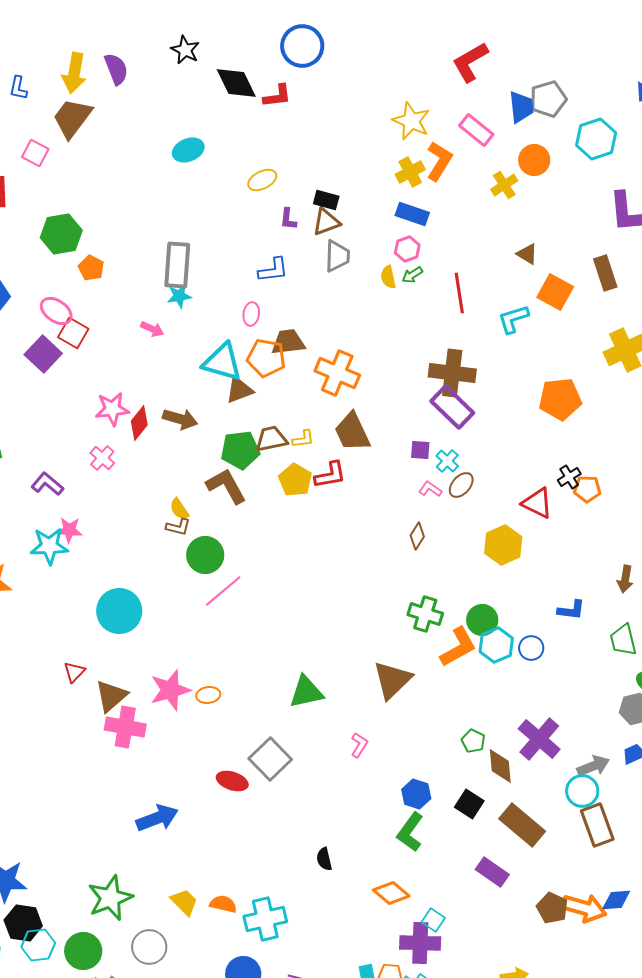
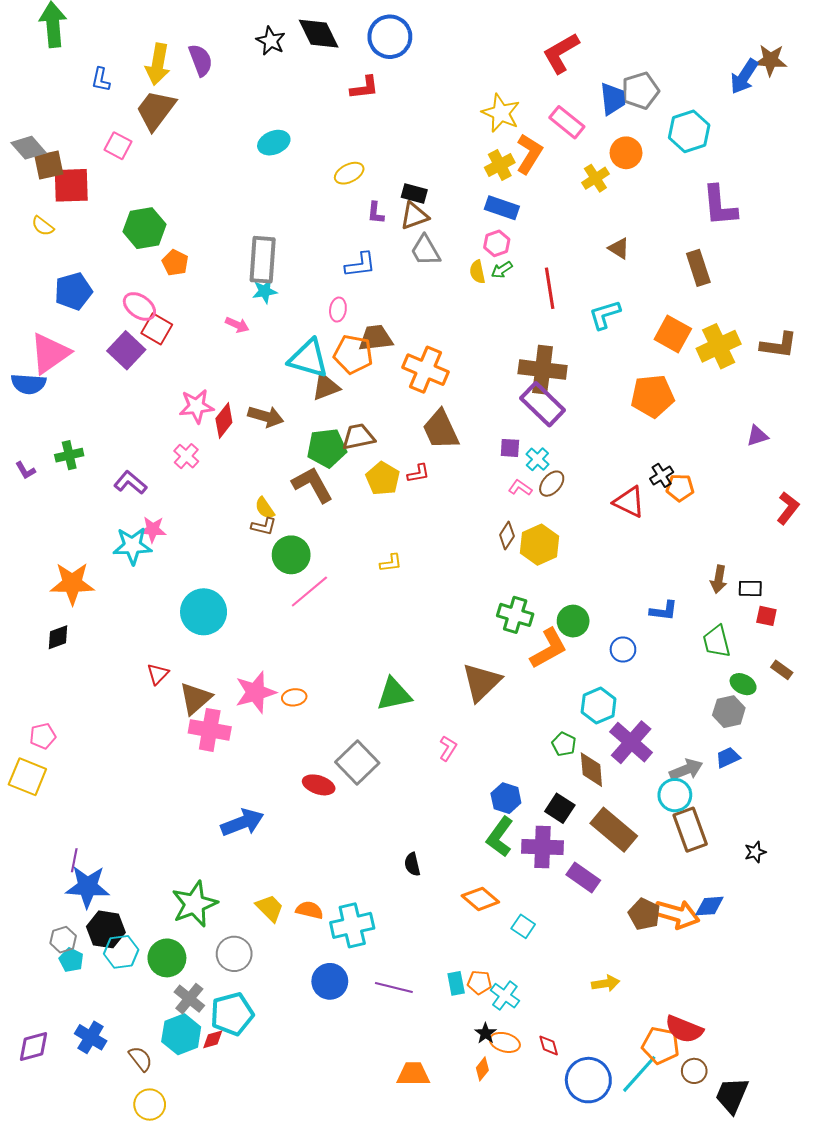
black diamond: (236, 83) -> (319, 34), moved
gray trapezoid: (337, 256) -> (425, 250), turned 148
orange square: (555, 292) -> (673, 334), moved
yellow L-shape: (303, 439) -> (391, 563), moved
red L-shape: (330, 475) -> (418, 473), size x0.7
yellow hexagon: (503, 545) -> (539, 545), moved
cyan hexagon: (496, 645) -> (599, 705), moved
purple cross: (420, 943) -> (543, 847), moved

